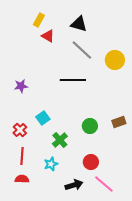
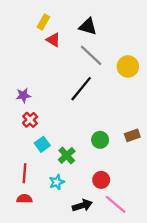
black line: (73, 80) -> (81, 89), turned -50
cyan square: (43, 118) -> (42, 144), moved
red cross: (20, 130) -> (30, 120), moved

